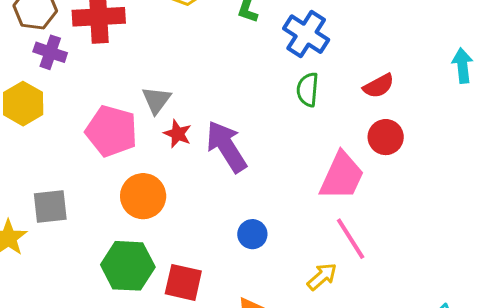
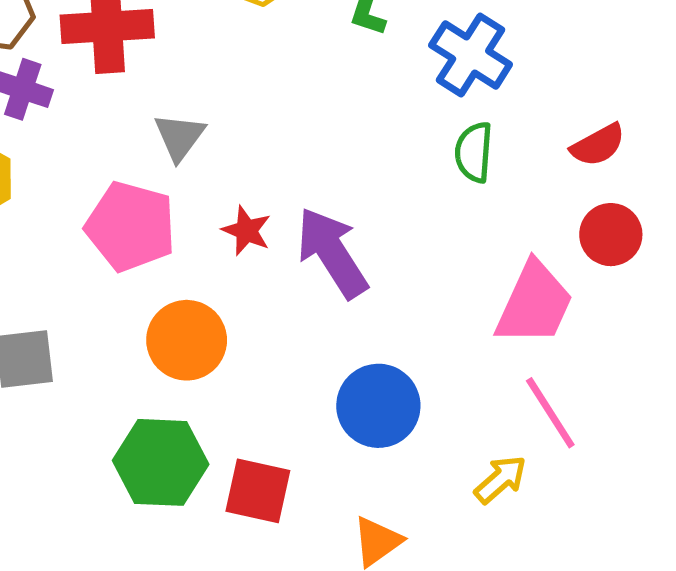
gray triangle: (156, 100) -> (179, 137), moved
blue circle: (252, 234) -> (378, 406), size x1.6

